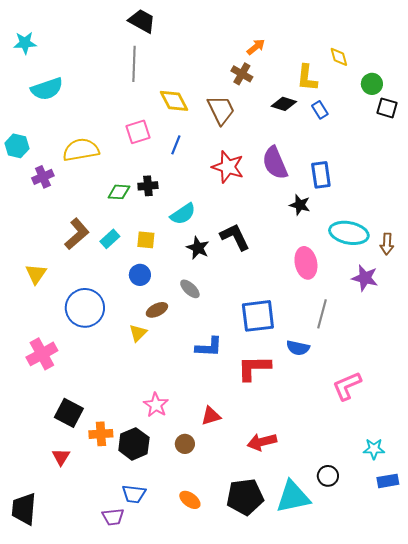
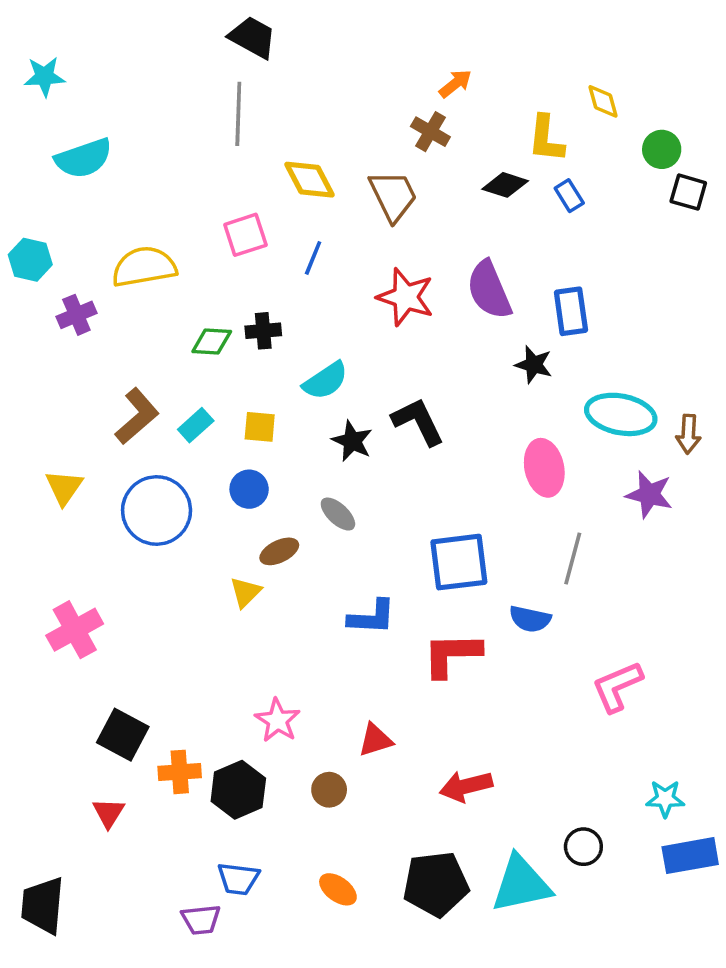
blue circle: (85, 308) -> (157, 510), moved
blue rectangle: (388, 481) -> (690, 856), size x1.4

